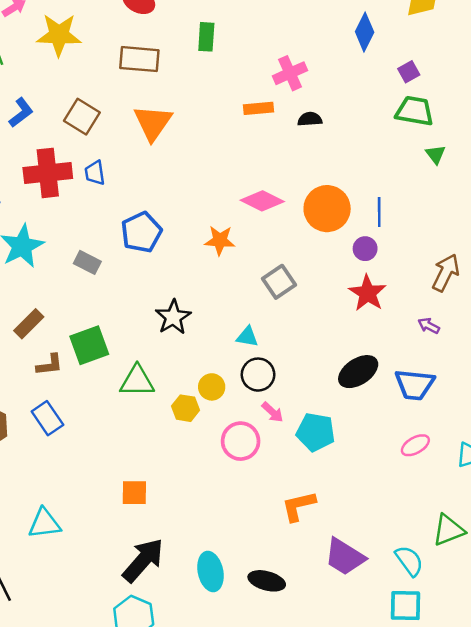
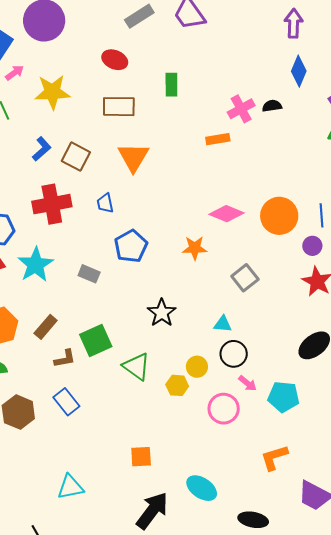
blue L-shape: (21, 113) -> (42, 149), moved
black semicircle: (310, 119) -> (272, 106), moved
blue trapezoid: (95, 173) -> (105, 203), moved
green triangle: (137, 381) -> (136, 366), turned 40
cyan ellipse: (210, 571) -> (202, 488), moved, turned -40

